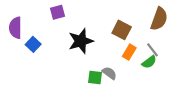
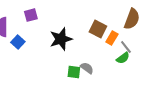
purple square: (57, 12) -> (31, 15), moved
orange rectangle: (129, 52) -> (112, 38), moved

